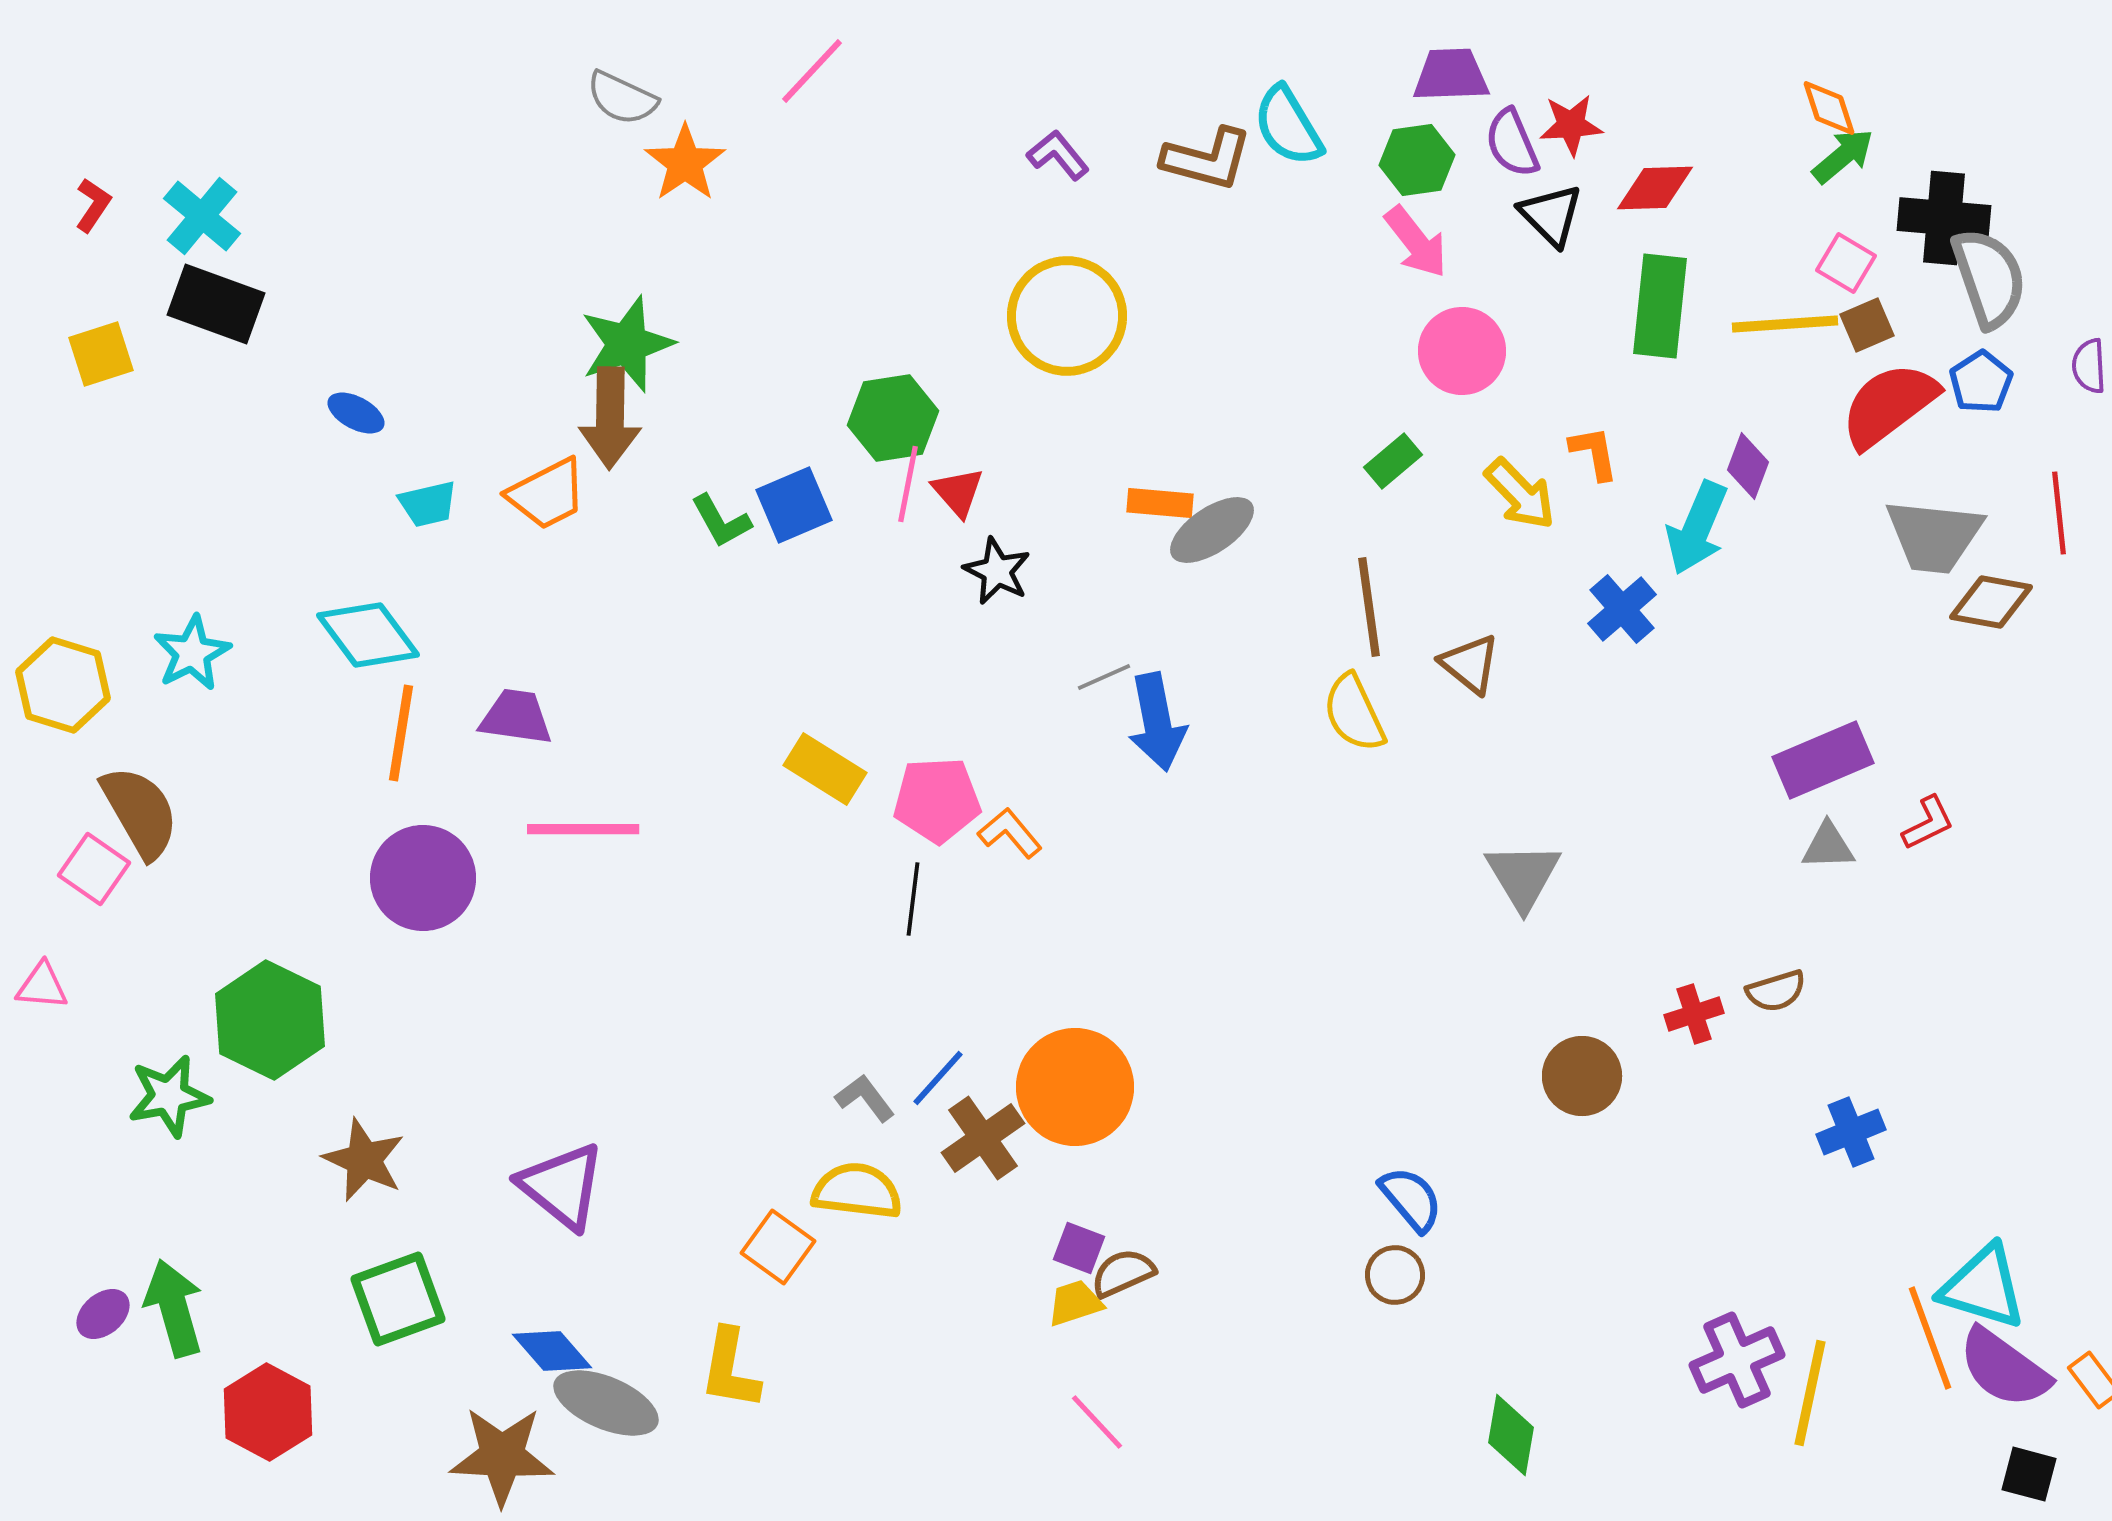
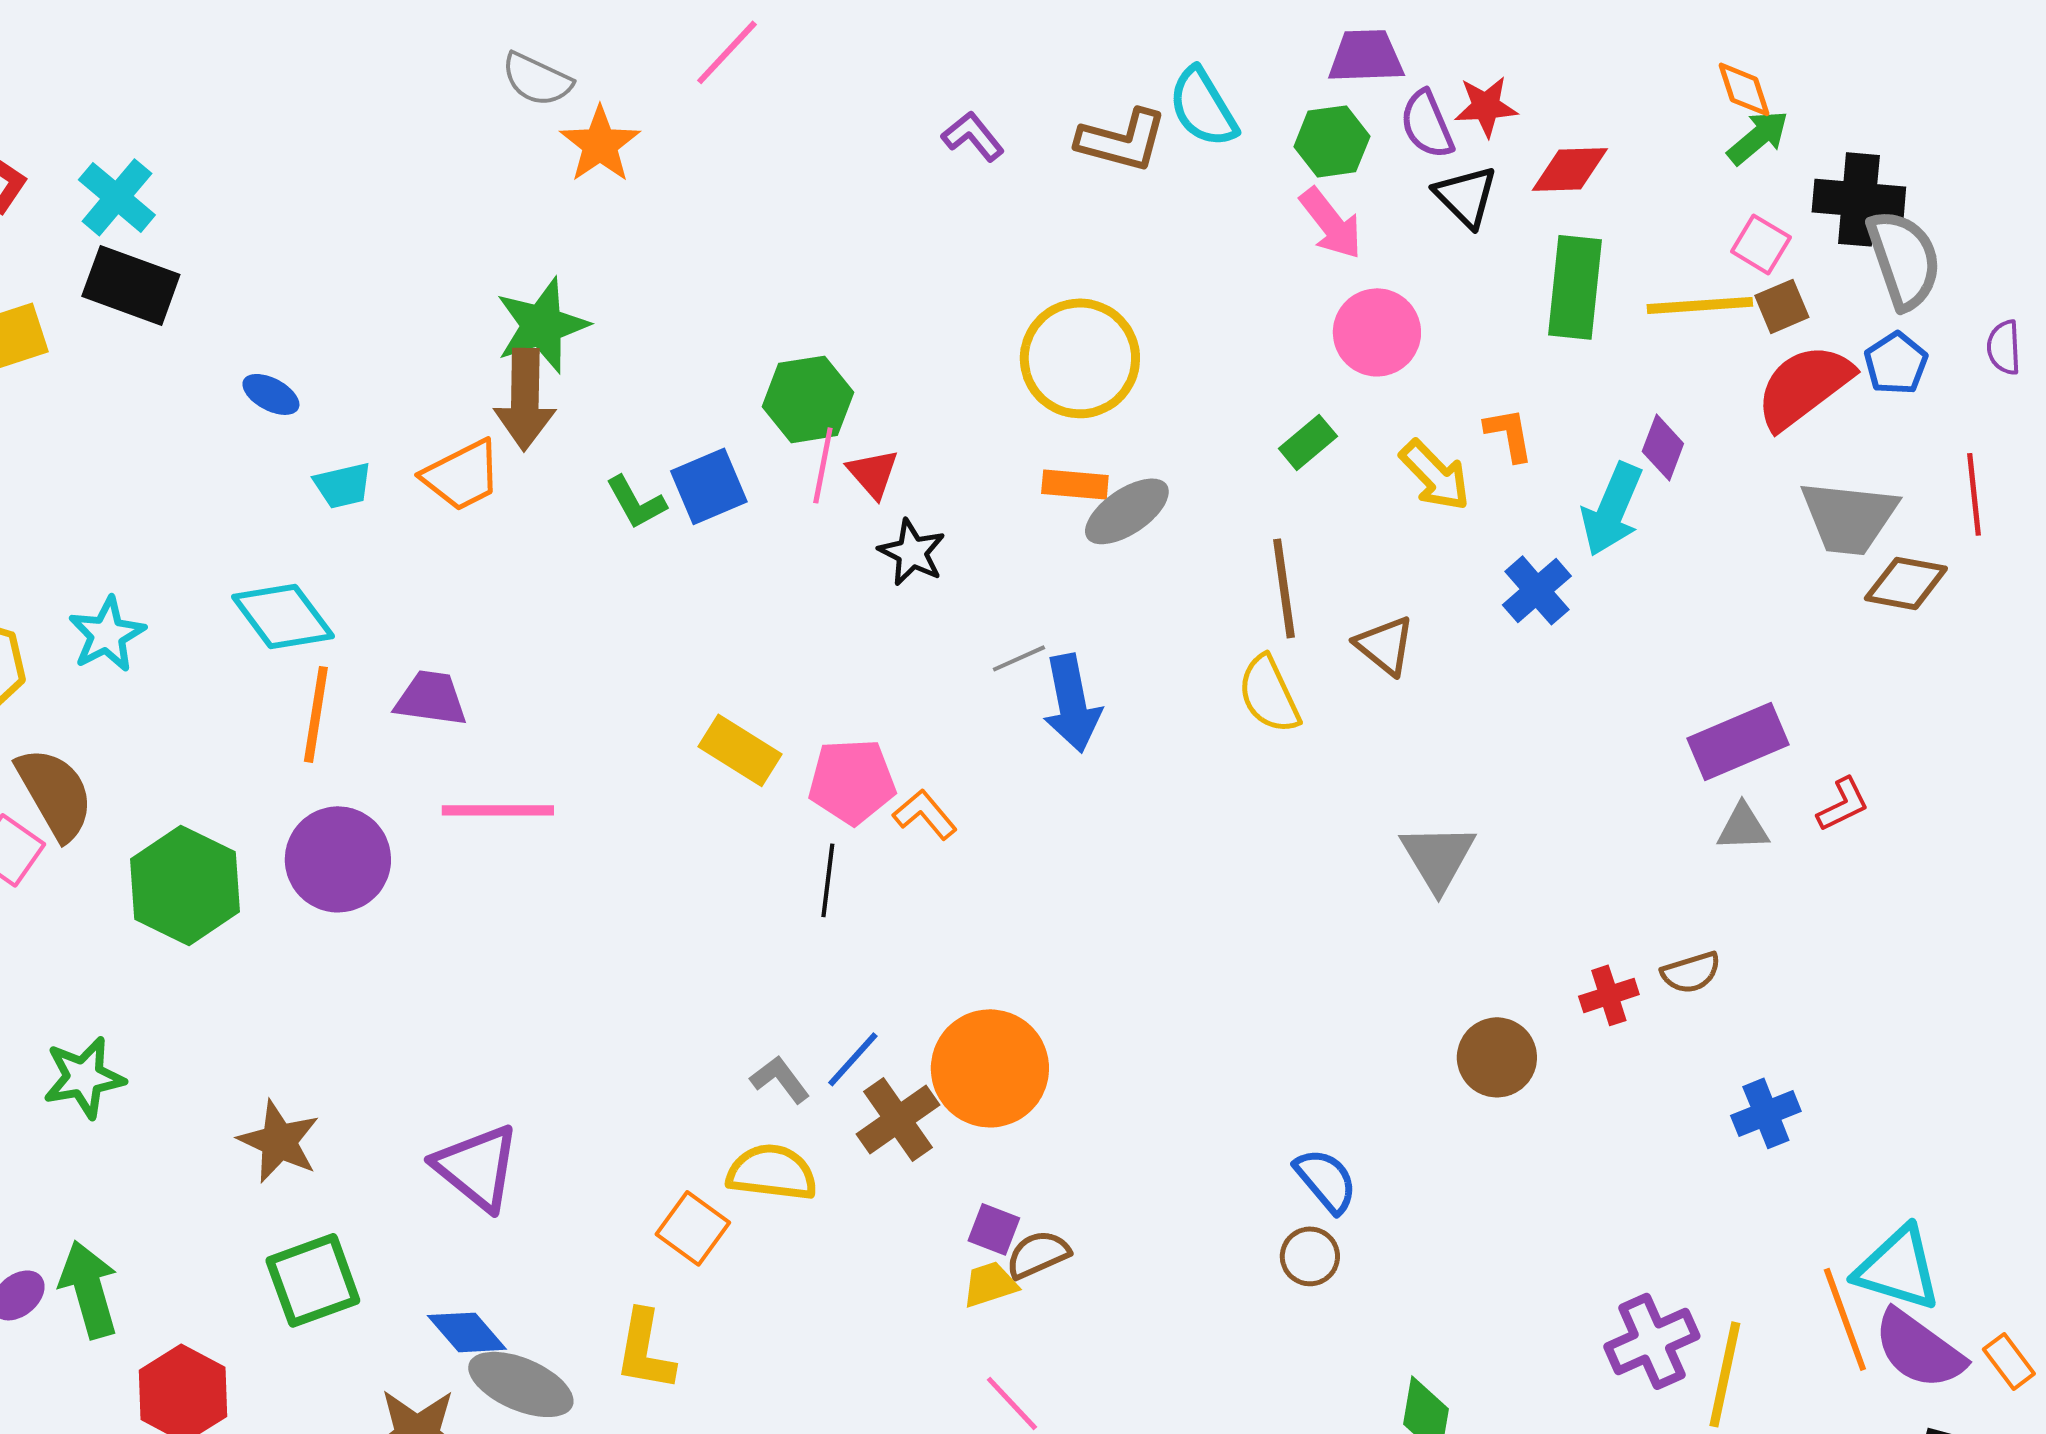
yellow circle: (1067, 316) -> (1080, 358), moved
green hexagon: (270, 1020) -> (185, 885), moved

